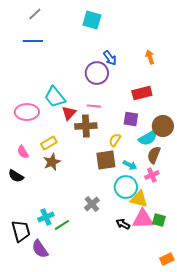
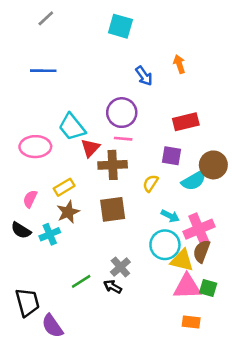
blue line: (33, 41) -> (43, 71), moved
orange arrow: (150, 57) -> (179, 64), moved
purple circle: (97, 73) -> (122, 113), moved
pink semicircle: (23, 152) -> (30, 199), turned 56
brown semicircle: (154, 155) -> (202, 251), moved
brown square: (106, 160) -> (113, 209), moved
pink cross: (152, 175) -> (199, 229), size x1.6
cyan cross: (46, 217) -> (50, 234), moved
black arrow: (123, 224) -> (113, 287), moved
green line: (62, 225) -> (81, 281), moved
orange rectangle: (167, 259) -> (191, 322), moved, turned 32

